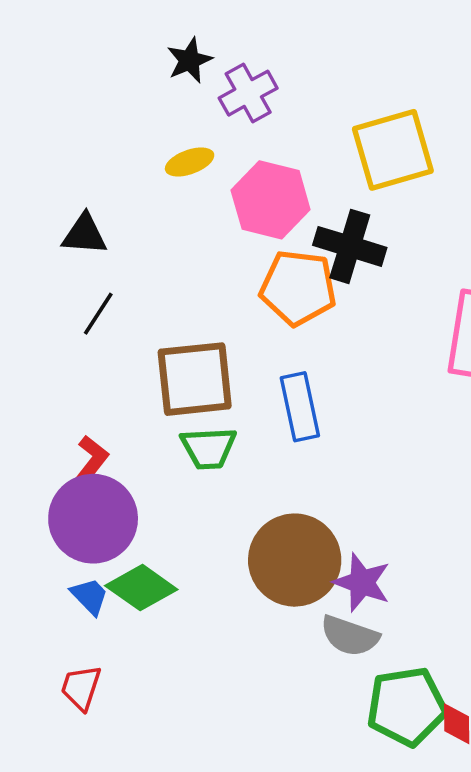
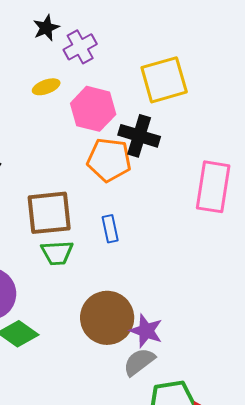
blue rectangle: (300, 407) -> (110, 229), size x0.7
gray semicircle: (350, 636) -> (139, 362), turned 124

